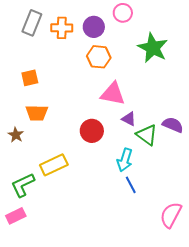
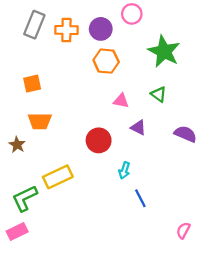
pink triangle: (113, 94) -> (121, 101), size x0.6
green triangle: (147, 135) -> (159, 94), moved, size x0.7
cyan arrow: (125, 160) -> (124, 170), moved, size x0.7
pink semicircle: (171, 215) -> (183, 230), size x0.6

